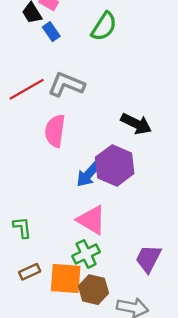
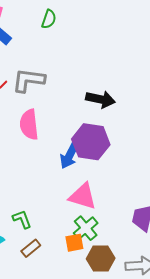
green semicircle: (104, 26) -> (49, 19), size x0.7
brown rectangle: (30, 272) -> (31, 248), moved
orange square: (66, 279) -> (74, 243), moved, size x0.6

